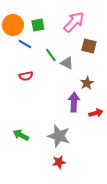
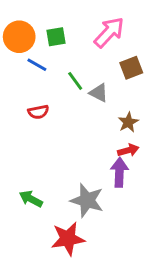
brown square: (89, 46) -> (131, 68), turned -35
purple arrow: (74, 102) -> (119, 172), moved
red arrow: (96, 113) -> (128, 150), moved
red star: (59, 162) -> (68, 239), moved, size x1.6

